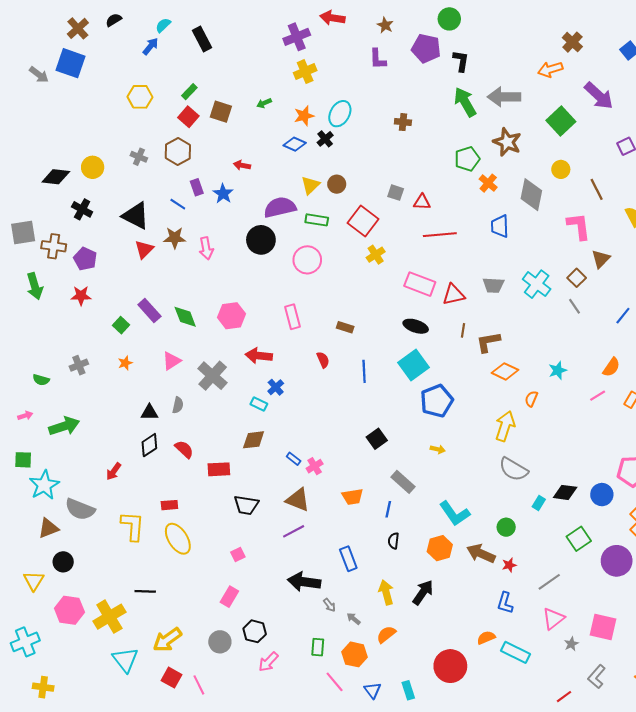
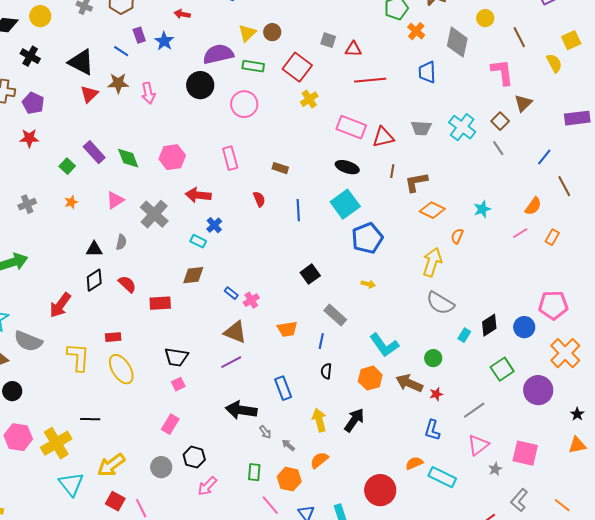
red arrow: (114, 471) -> (60, 305), size x1.5
black diamond: (565, 492) -> (489, 325), turned -40
black trapezoid: (246, 505) -> (176, 357), moved

